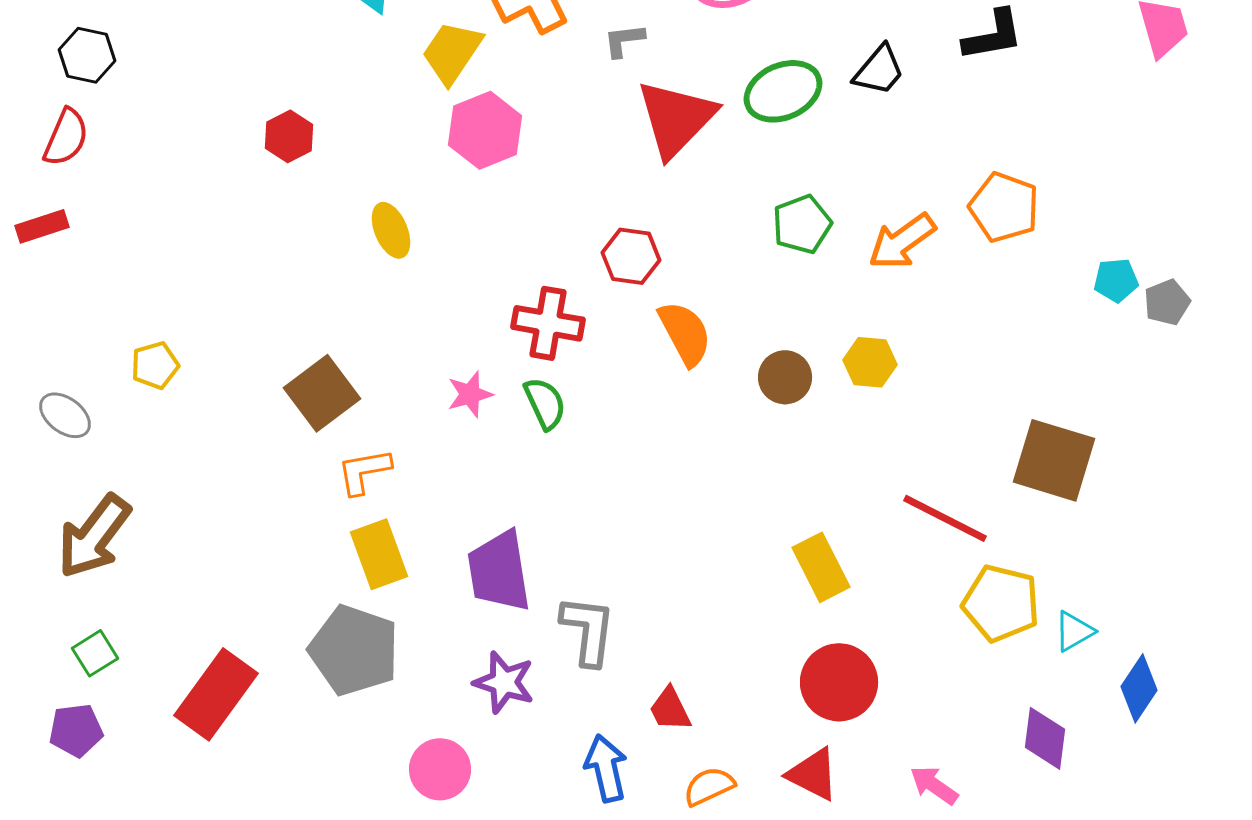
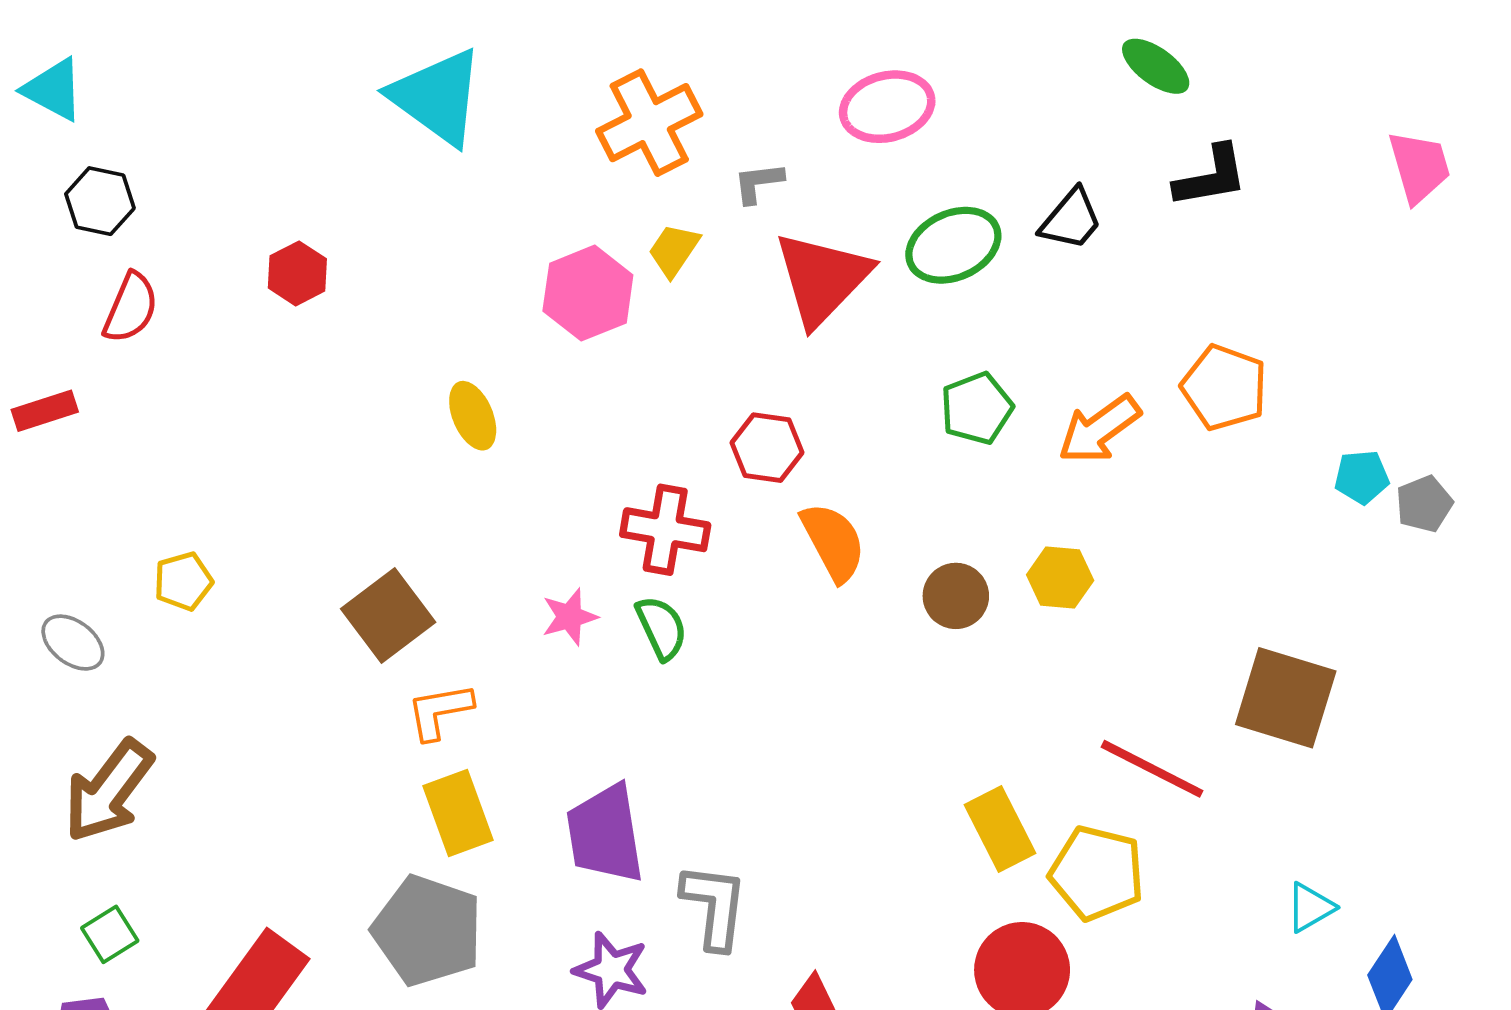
yellow trapezoid: (452, 52) -> (674, 250), moved, size x0.7
red hexagon: (289, 136) -> (297, 273), moved
red semicircle: (66, 137) -> (131, 308), moved
yellow pentagon: (1001, 603) -> (1097, 873), moved

